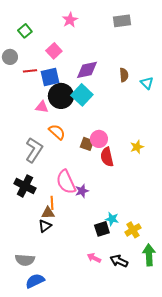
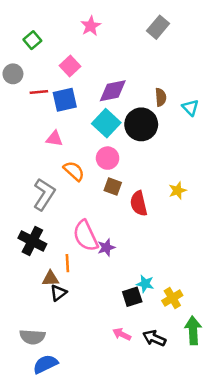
gray rectangle: (122, 21) -> (158, 27), turned -42
black circle: (61, 96) -> (141, 124), moved
pink circle: (99, 139) -> (108, 158), moved
brown triangle: (48, 213) -> (51, 279), moved

